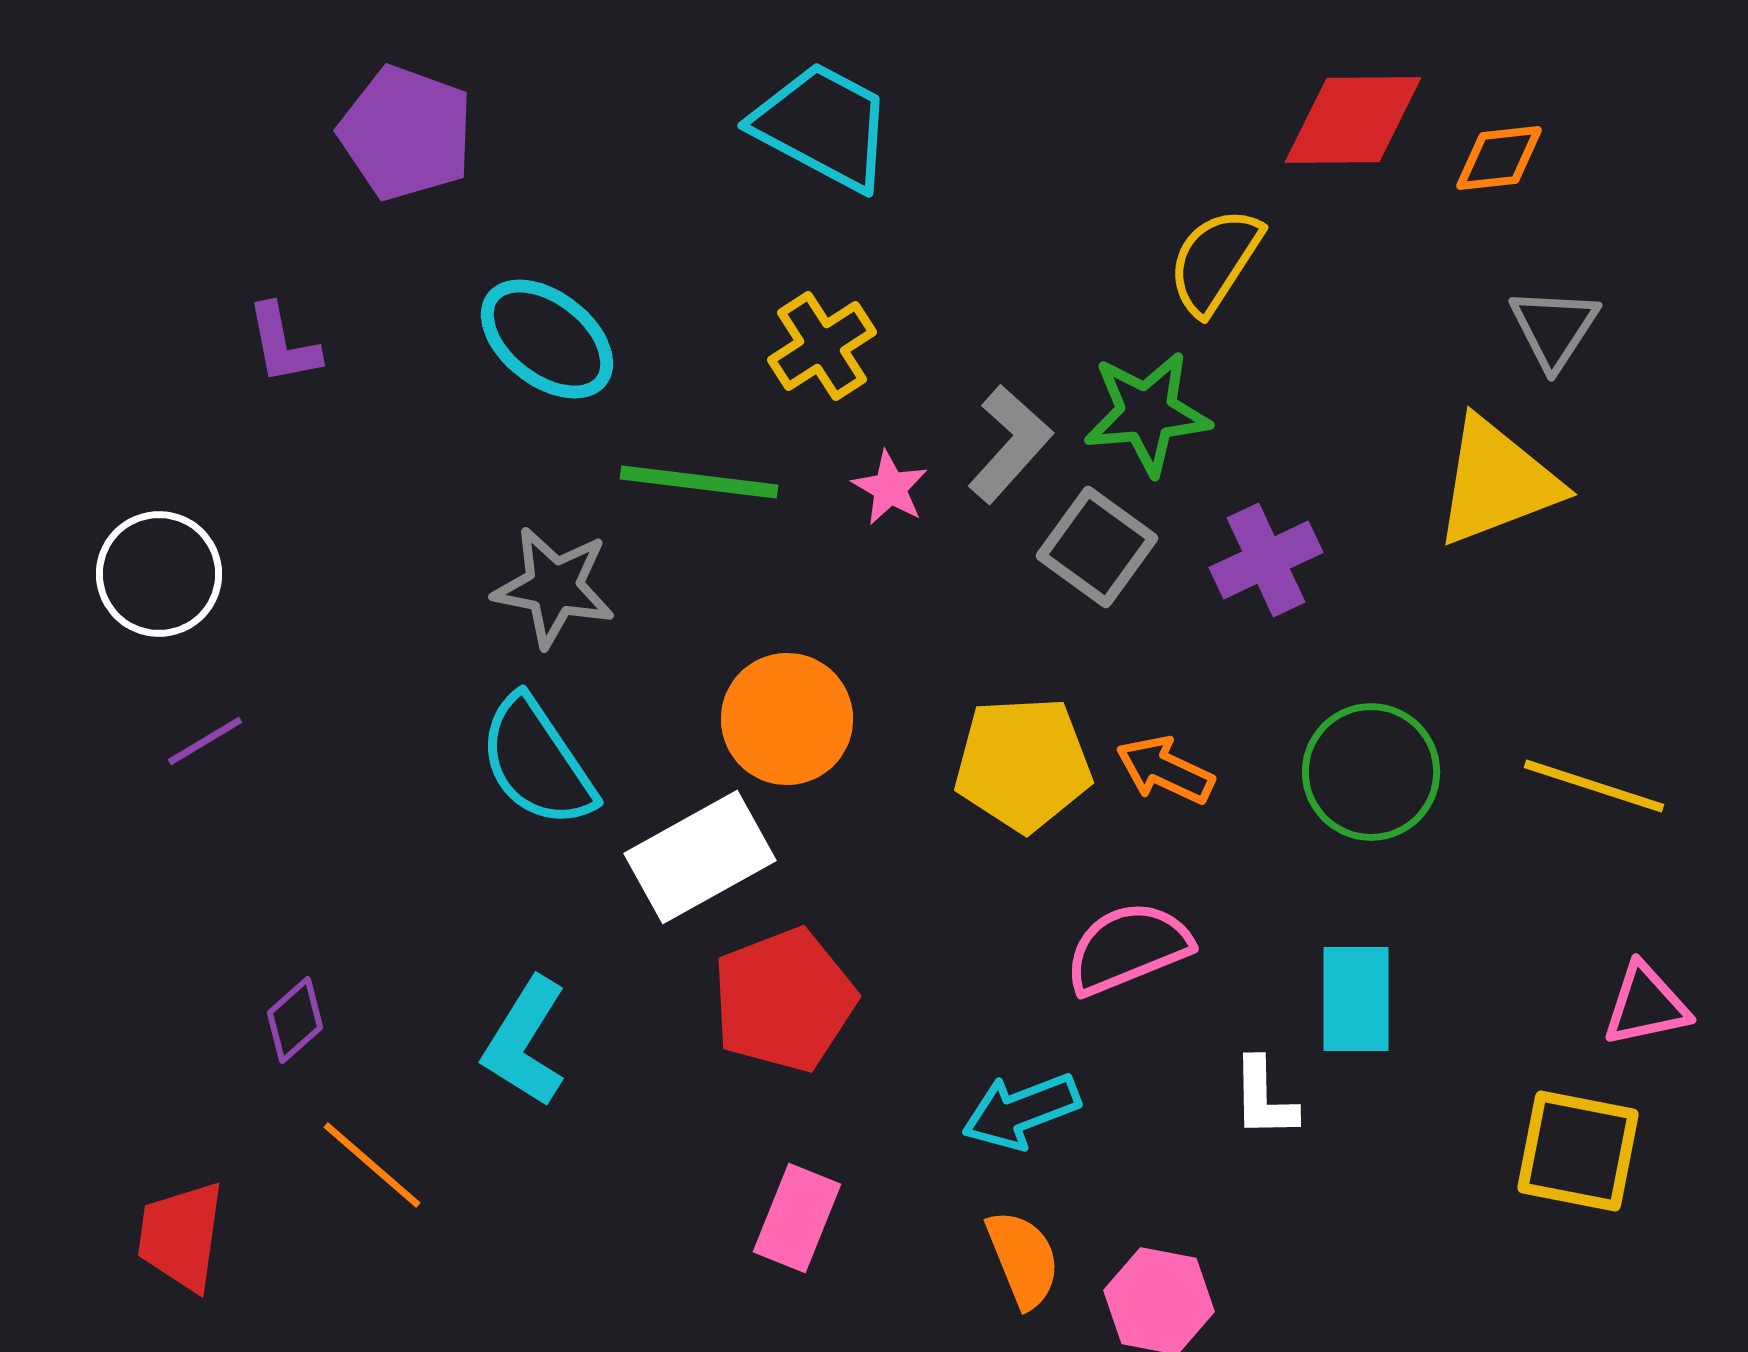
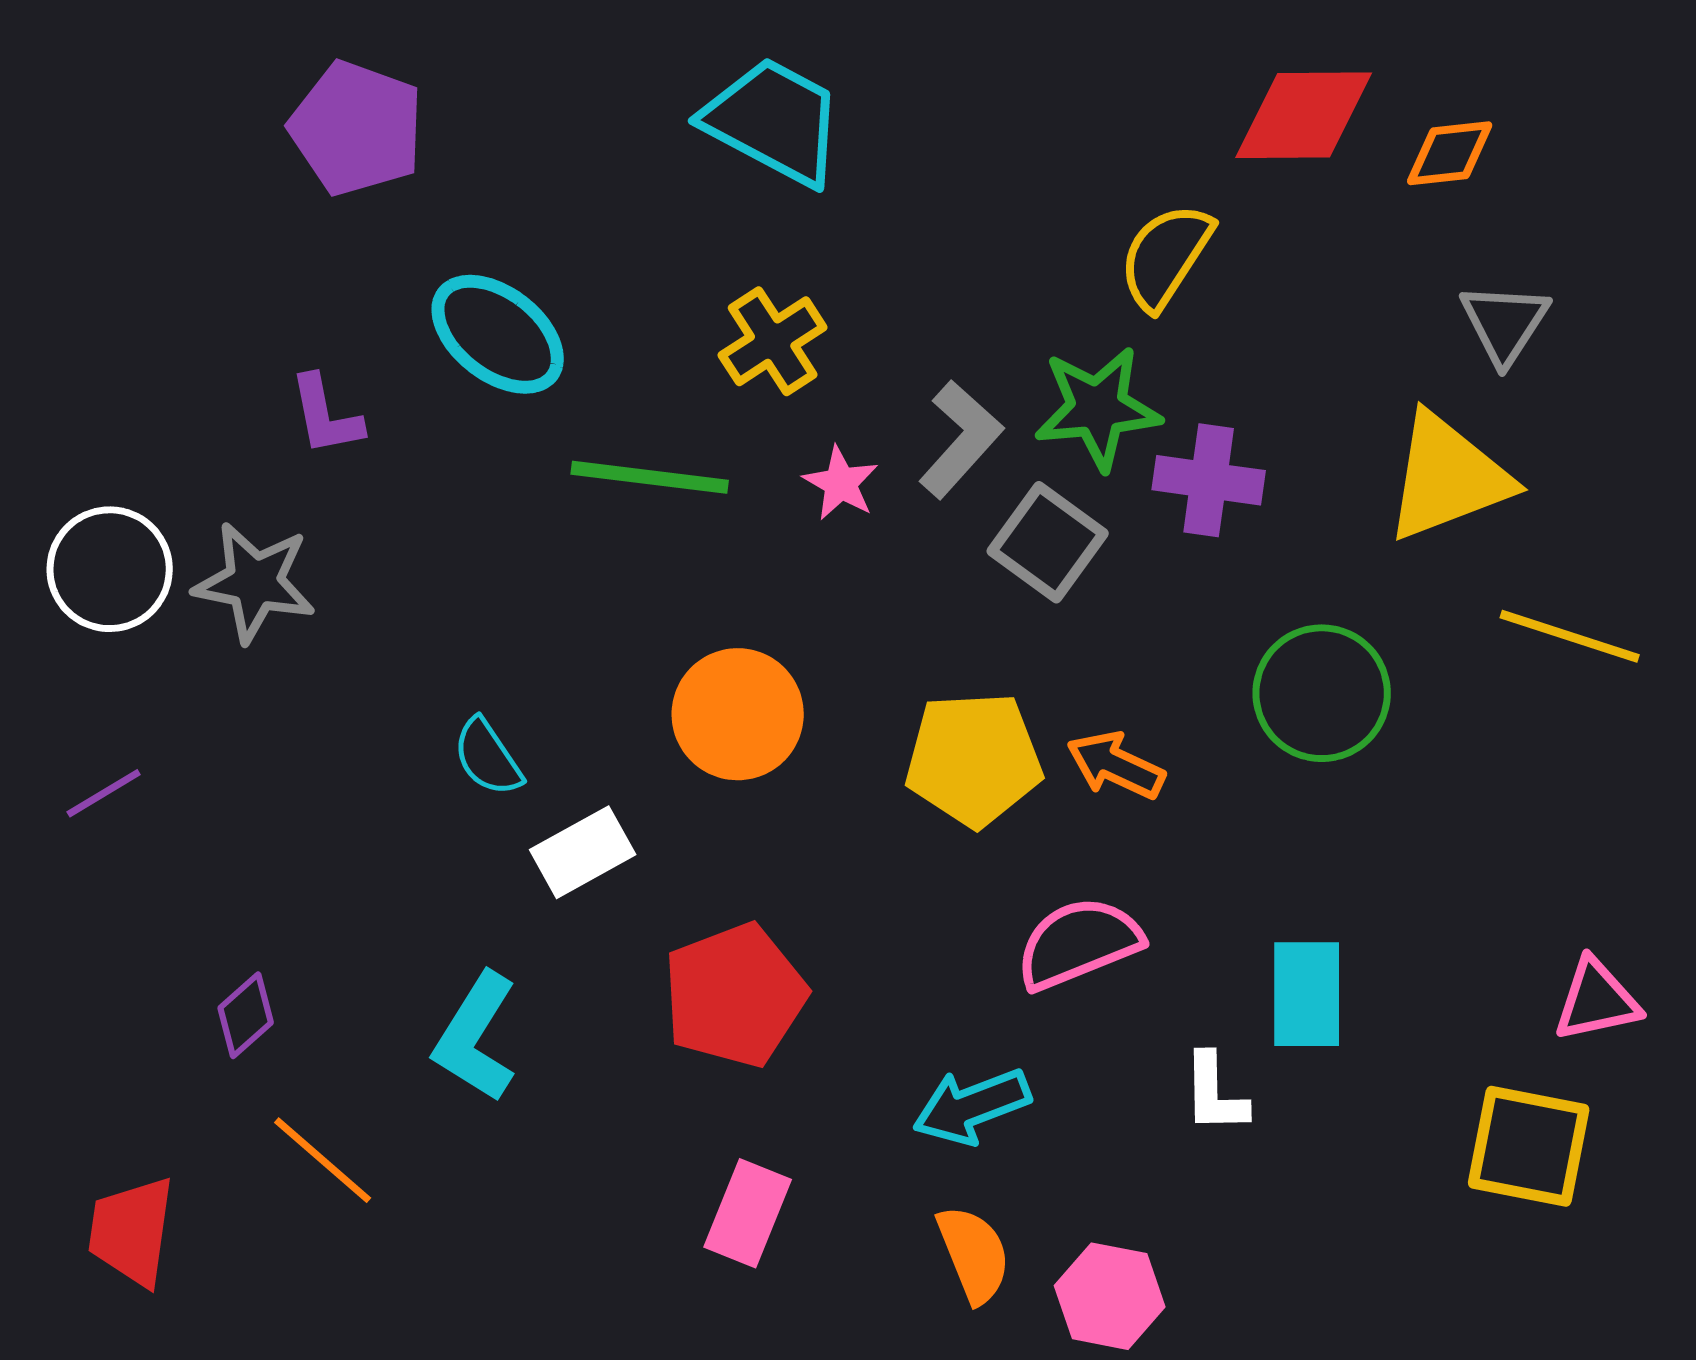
purple L-shape: (283, 344) -> (326, 415), moved
purple cross: (1266, 560) -> (1209, 480), moved, turned 33
gray star: (554, 587) -> (255, 582), moved
purple line: (205, 741) -> (104, 793), moved
cyan semicircle: (537, 762) -> (488, 757), size x0.6
green circle: (1371, 772) -> (1322, 693), moved
yellow line: (1594, 786) -> (1570, 636), moved
white rectangle: (700, 857) -> (583, 852), moved, size x0.7

